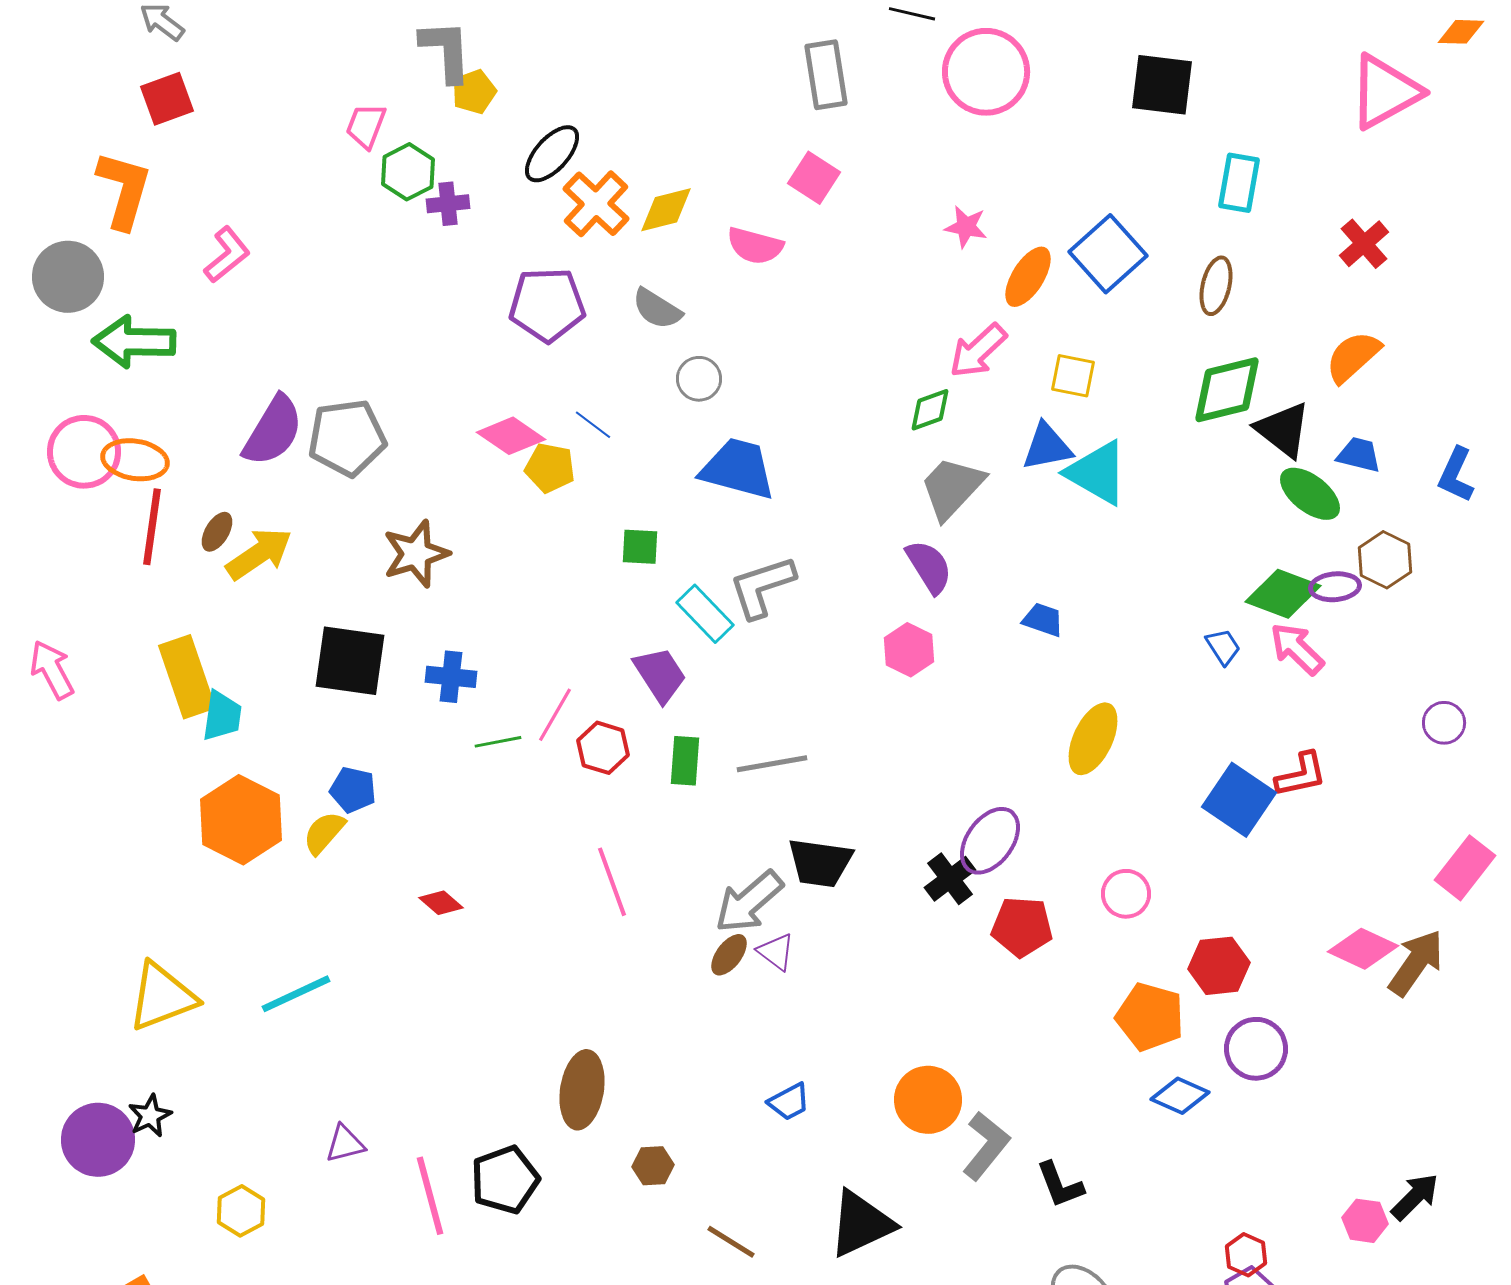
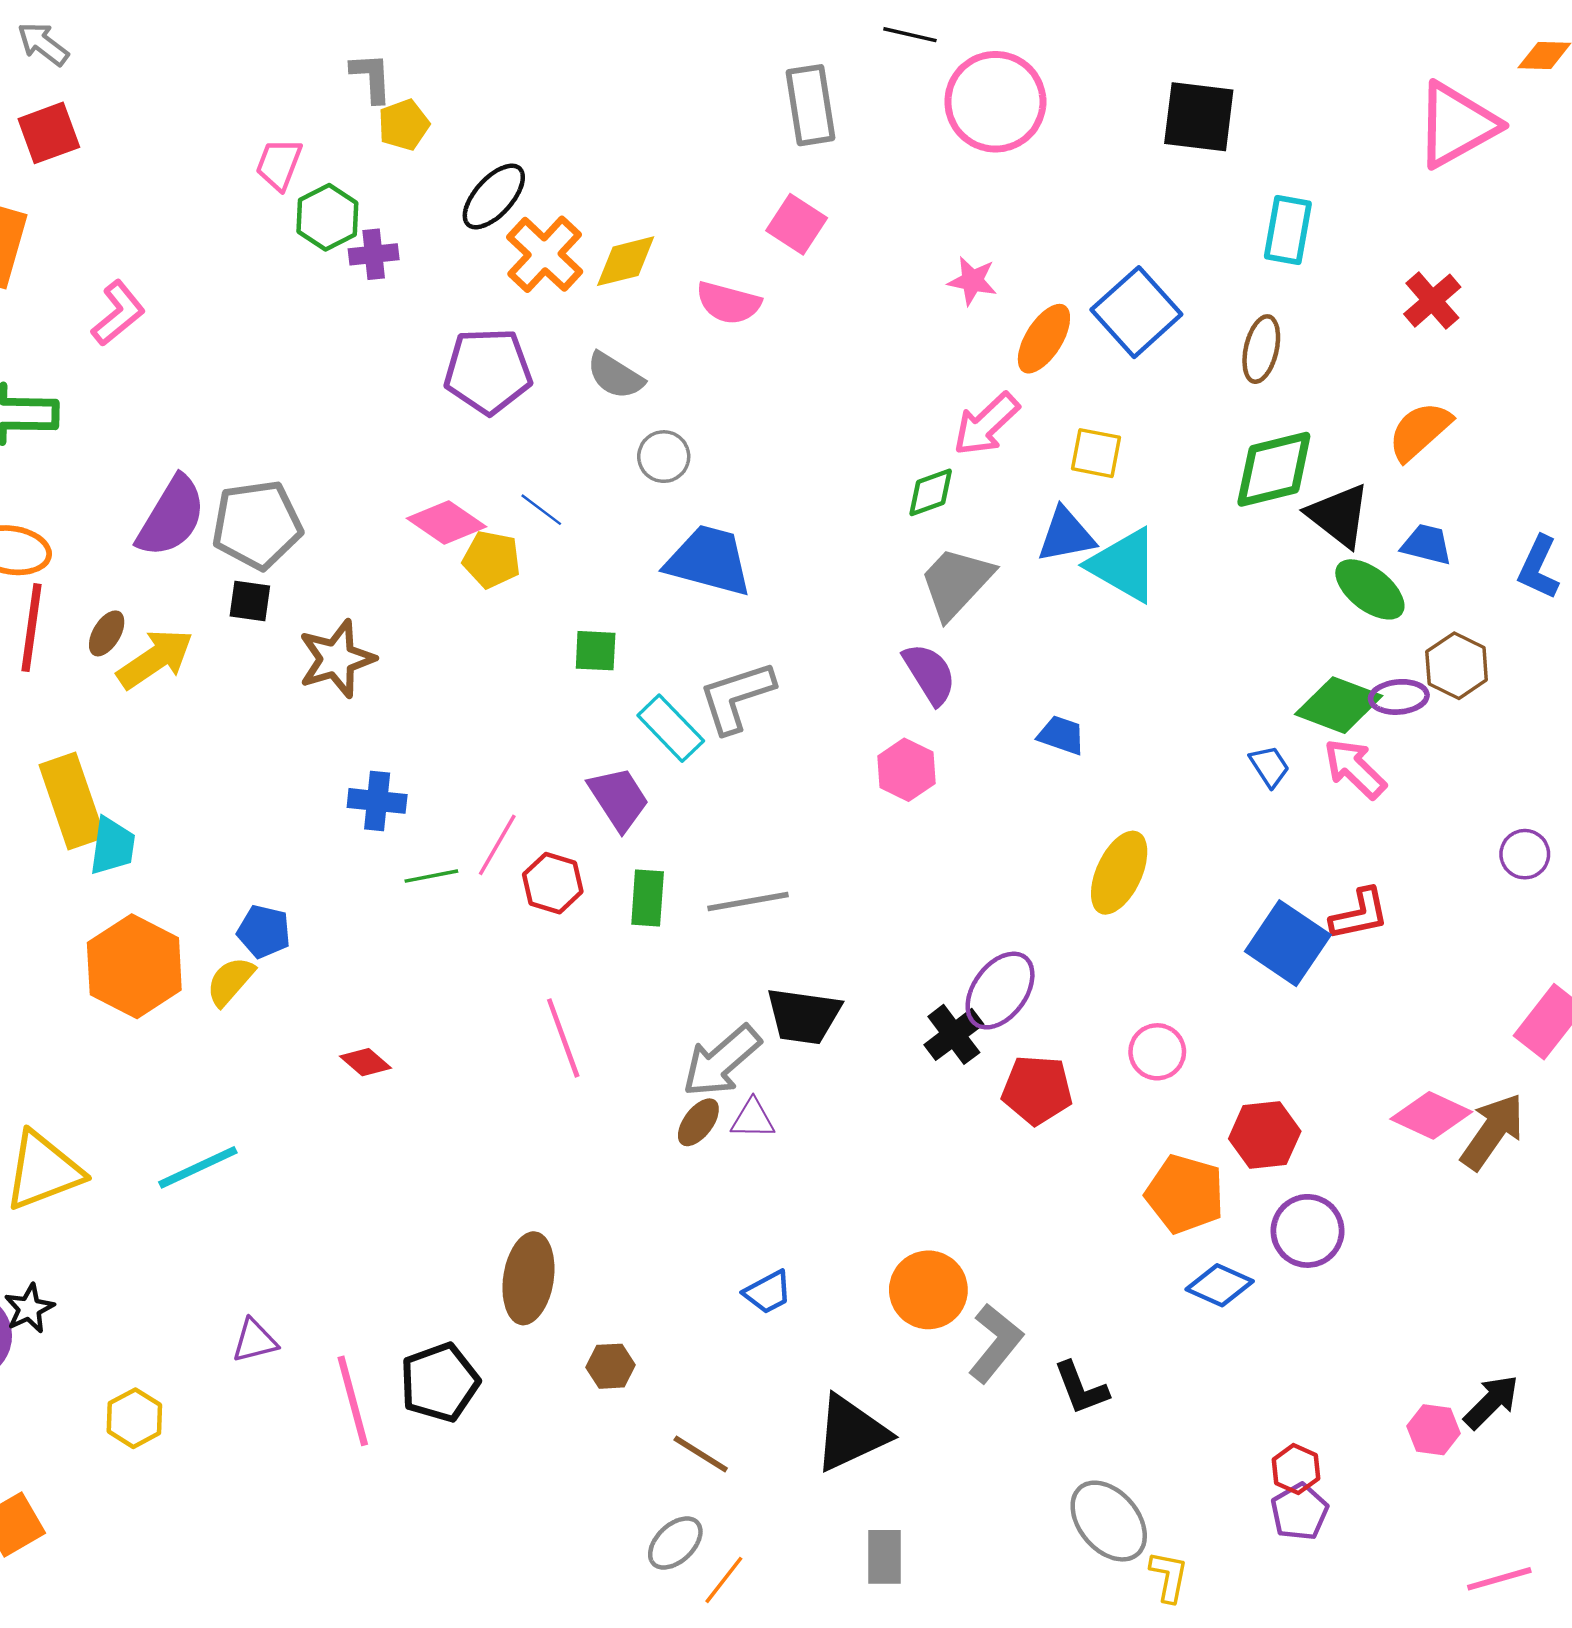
gray L-shape: (446, 51) -> (371, 77), size x0.7
black square: (350, 661) -> (250, 601), moved, size x0.5
purple triangle: (776, 952) -> (753, 1119), turned -36

